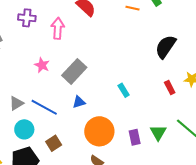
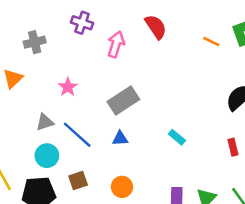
pink star: (42, 65) -> (68, 87), moved
cyan rectangle: (124, 90) -> (177, 137), turned -32
orange circle: (99, 131) -> (122, 187), moved, size x0.6

